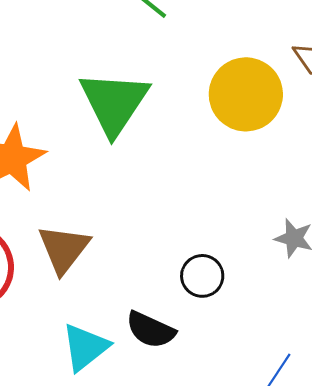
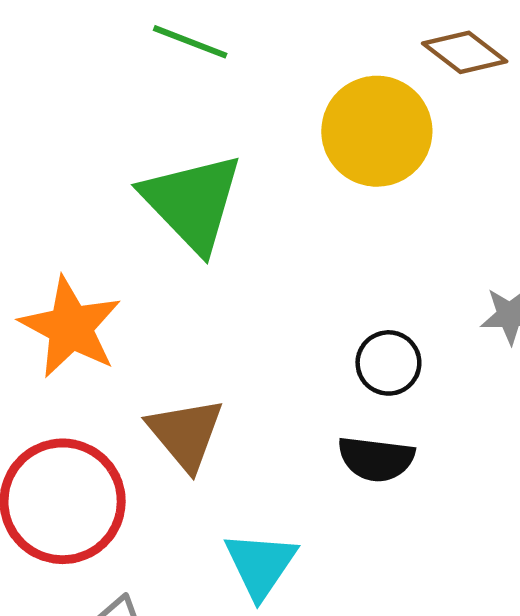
black circle: (202, 276) -> (388, 363), moved
black semicircle: (151, 330) -> (376, 459), moved

